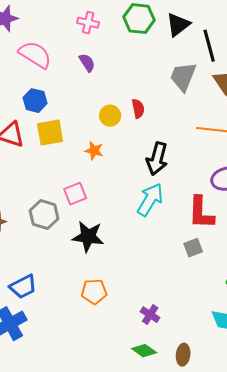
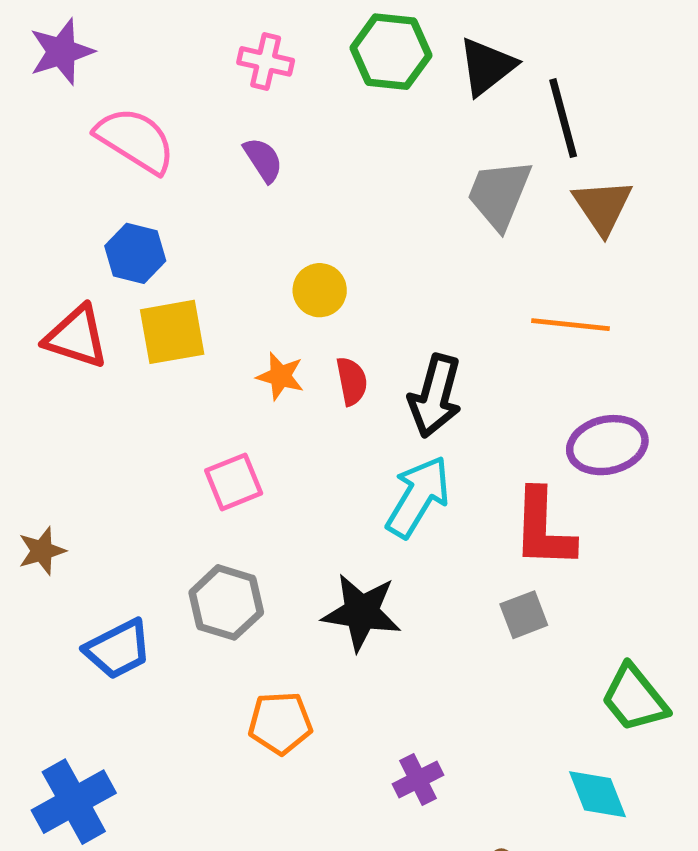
red semicircle: (138, 109) -> (352, 381), moved
gray hexagon: (44, 215) -> (226, 602), moved
black star: (88, 237) -> (361, 612), moved
blue trapezoid: (23, 287) -> (118, 649), moved
purple cross: (150, 315) -> (418, 779), turned 30

